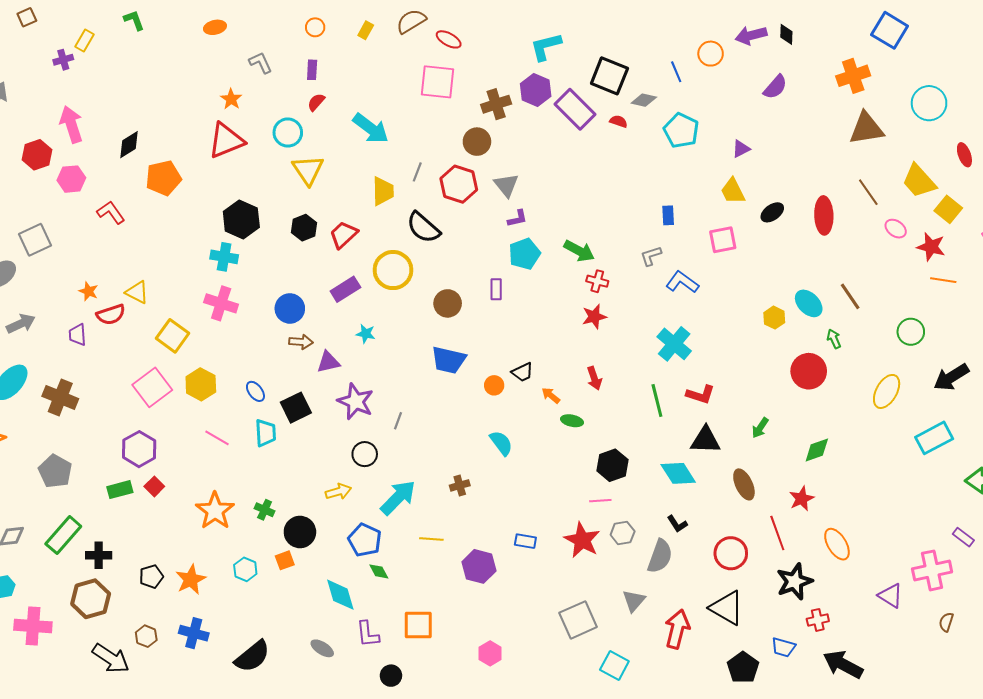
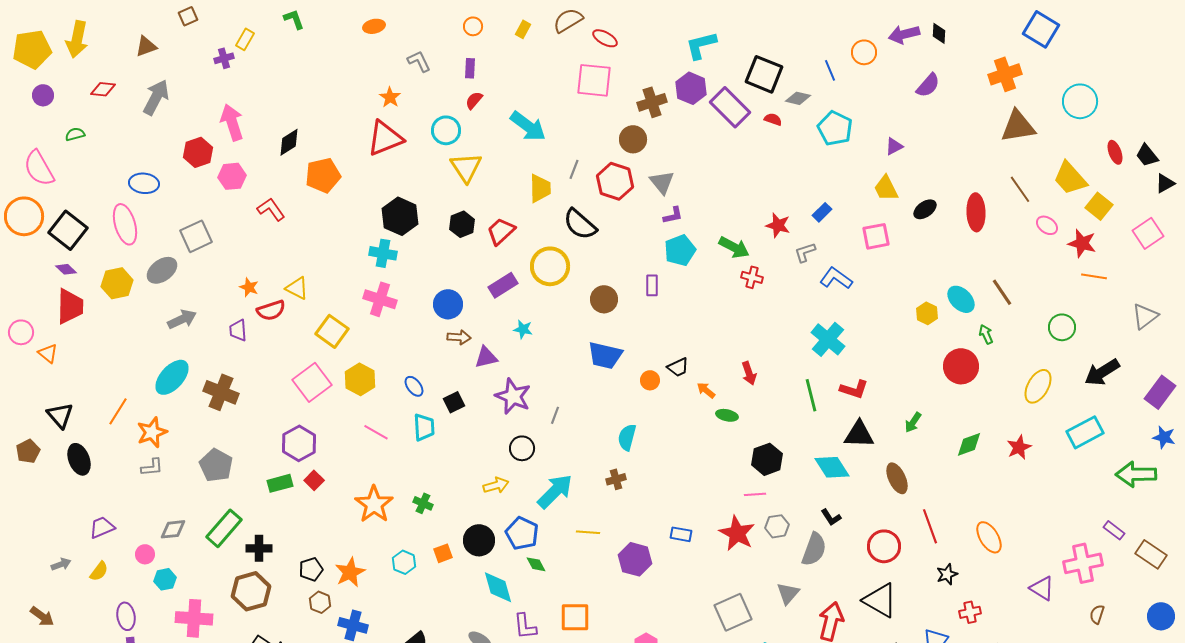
blue rectangle: (668, 215) -> (822, 212), turned 48
red star: (594, 317) -> (778, 225), moved, turned 30
black square: (296, 408) -> (454, 402), size x0.7
cyan semicircle: (501, 443) -> (627, 437), moved, turned -128
red star: (802, 499) -> (1019, 447), moved
black circle: (300, 532) -> (479, 540), moved
black star: (795, 582) -> (947, 574), size x0.6
brown hexagon: (146, 636) -> (320, 602), moved

